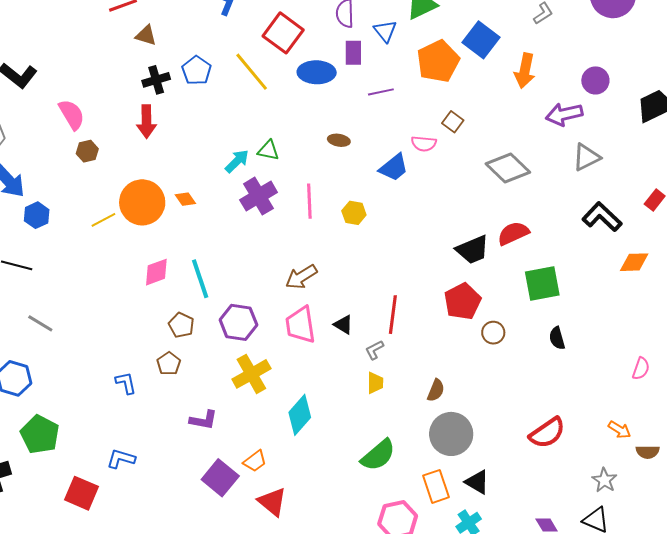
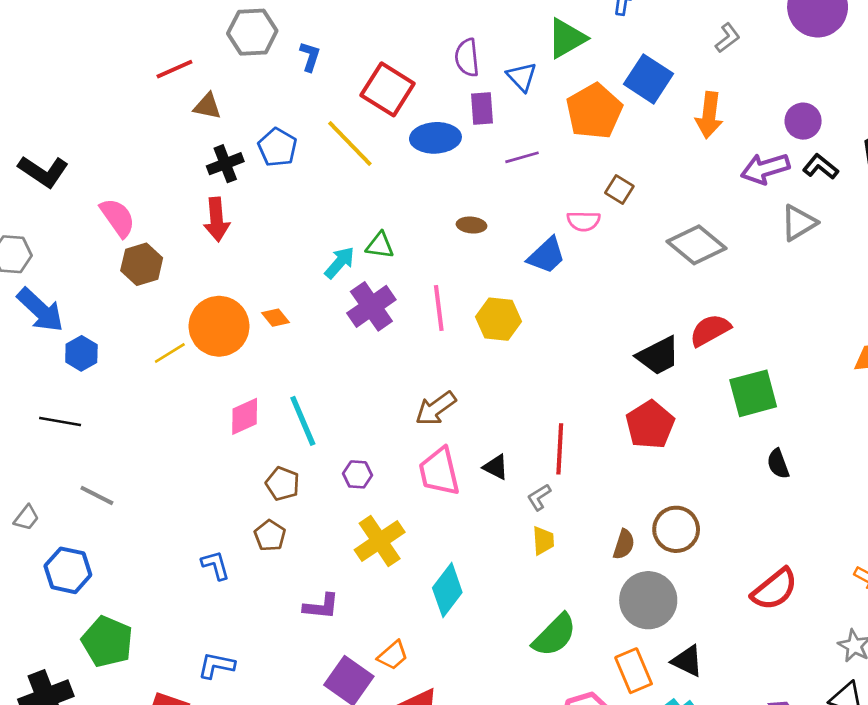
brown hexagon: (87, 151) -> (142, 264), size x1.4
yellow hexagon: (354, 213) -> (499, 319), size x1.4
black L-shape: (602, 217) -> (820, 167), moved, size x0.7
purple hexagon: (238, 322) -> (357, 474), size x0.6
brown circle: (493, 333) -> (676, 529), moved, size x1.5

